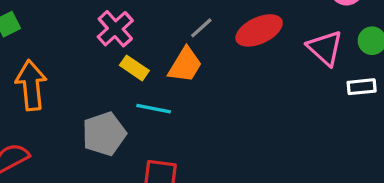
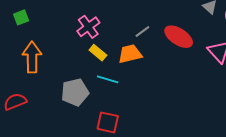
red ellipse: (259, 30) -> (179, 37), turned 52
orange trapezoid: (185, 65) -> (130, 54), turned -140

